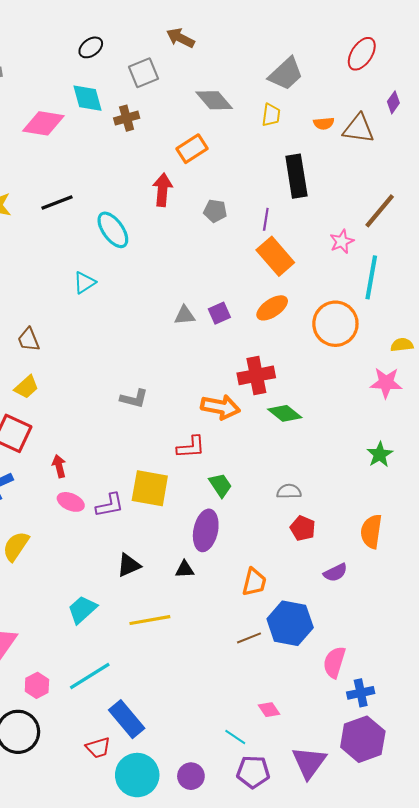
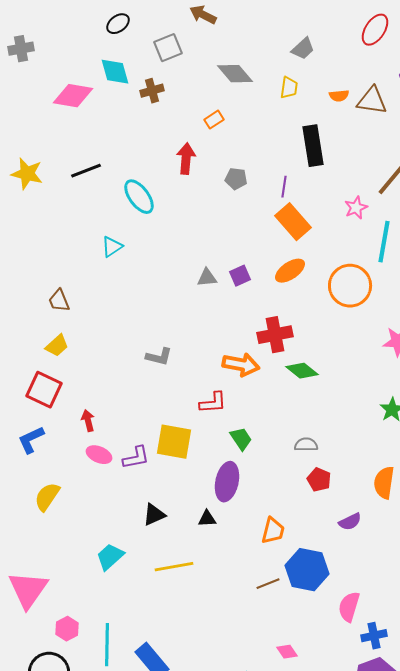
gray trapezoid: (286, 74) -> (303, 49), size x0.7
orange rectangle: (192, 149) -> (214, 120), size x0.7
cyan line: (90, 676) -> (107, 645), moved, turned -57

